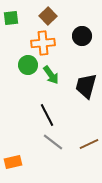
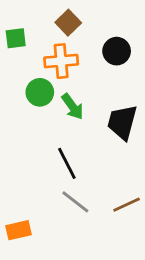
green square: (11, 18) -> (16, 38), moved

